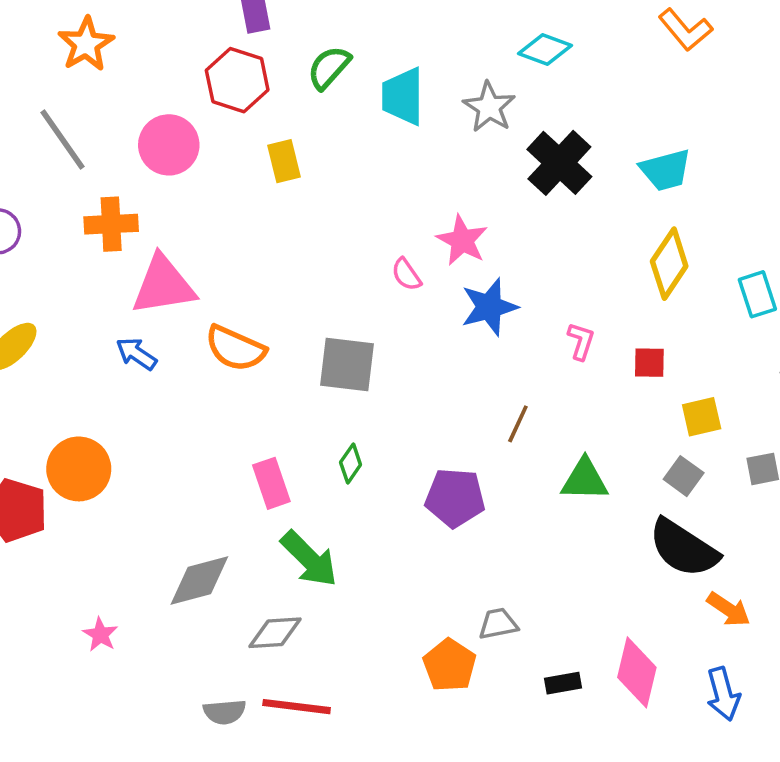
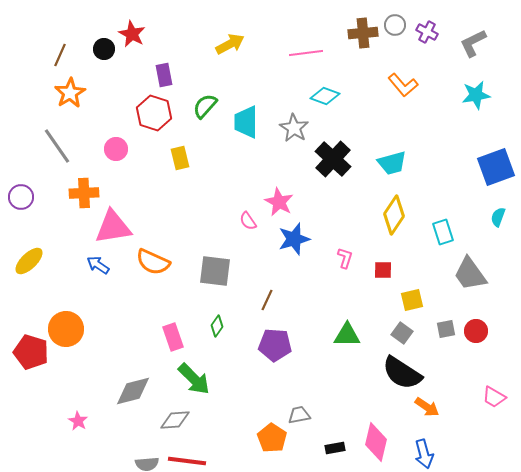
pink circle: (169, 145) -> (116, 149), size x0.7
brown line: (518, 424) -> (267, 300), moved

